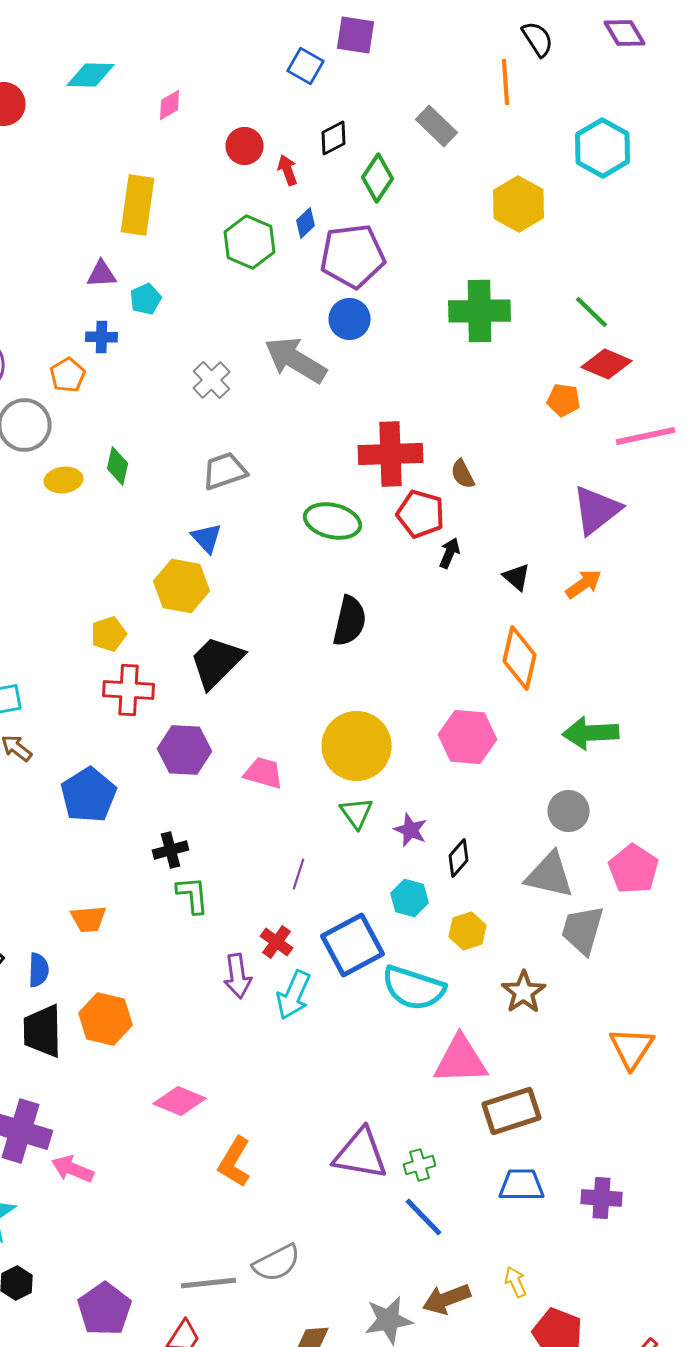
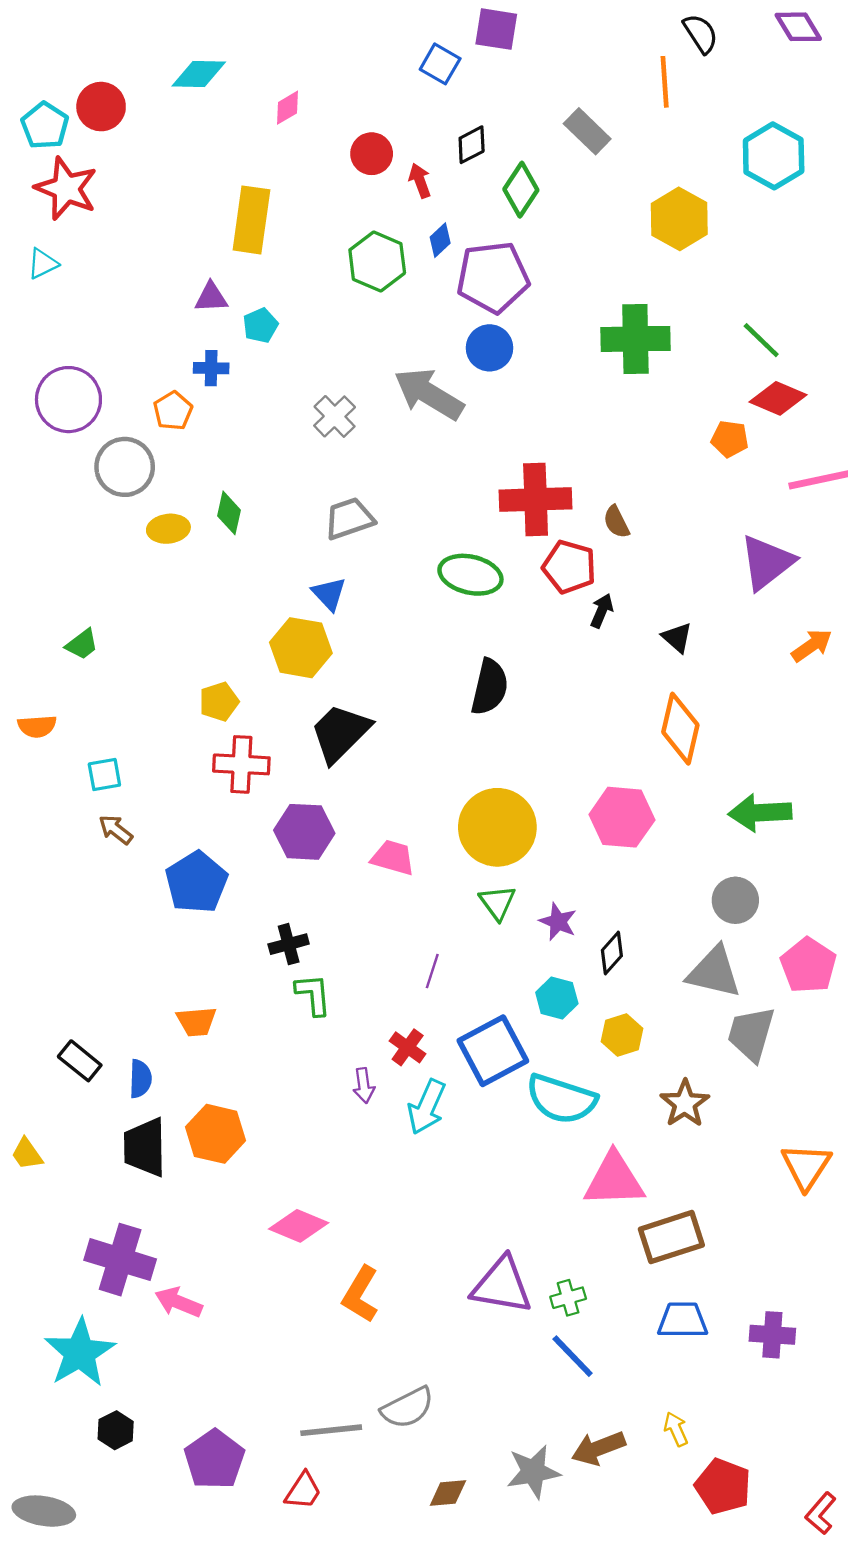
orange arrow: (584, 584) -> (812, 645), moved
purple arrow: (238, 976) -> (364, 1086), size x0.7

